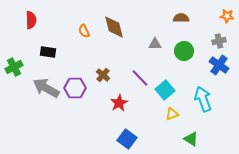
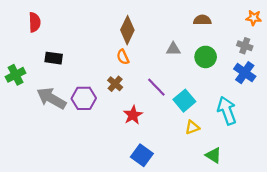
brown diamond: (114, 27) -> (127, 30), turned 40
orange semicircle: (84, 31) -> (123, 57), moved
gray cross: (219, 41) -> (245, 46), turned 32

